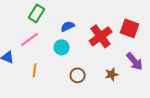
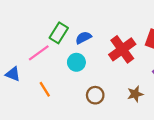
green rectangle: (37, 13) -> (59, 33), moved
orange line: (35, 70) -> (45, 89), turned -40

